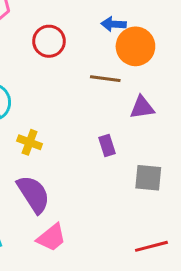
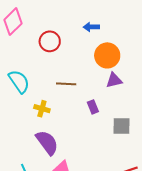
orange circle: (135, 46) -> (107, 55), moved
brown line: (105, 79) -> (66, 84), moved

